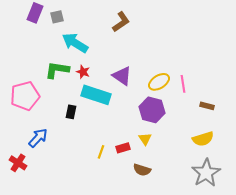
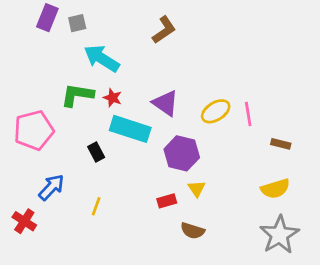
purple hexagon: (152, 110) -> (182, 153), moved
black rectangle: (71, 112) -> (96, 152), turned -40
yellow line: (101, 152) -> (96, 206), moved

